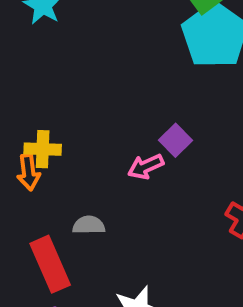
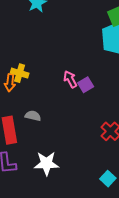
pink arrow: (146, 167) -> (70, 79), moved, turned 72

